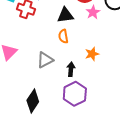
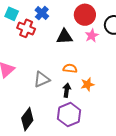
orange semicircle: (63, 36) -> (70, 68), moved, turned 104
orange star: (92, 54) -> (87, 84), moved

